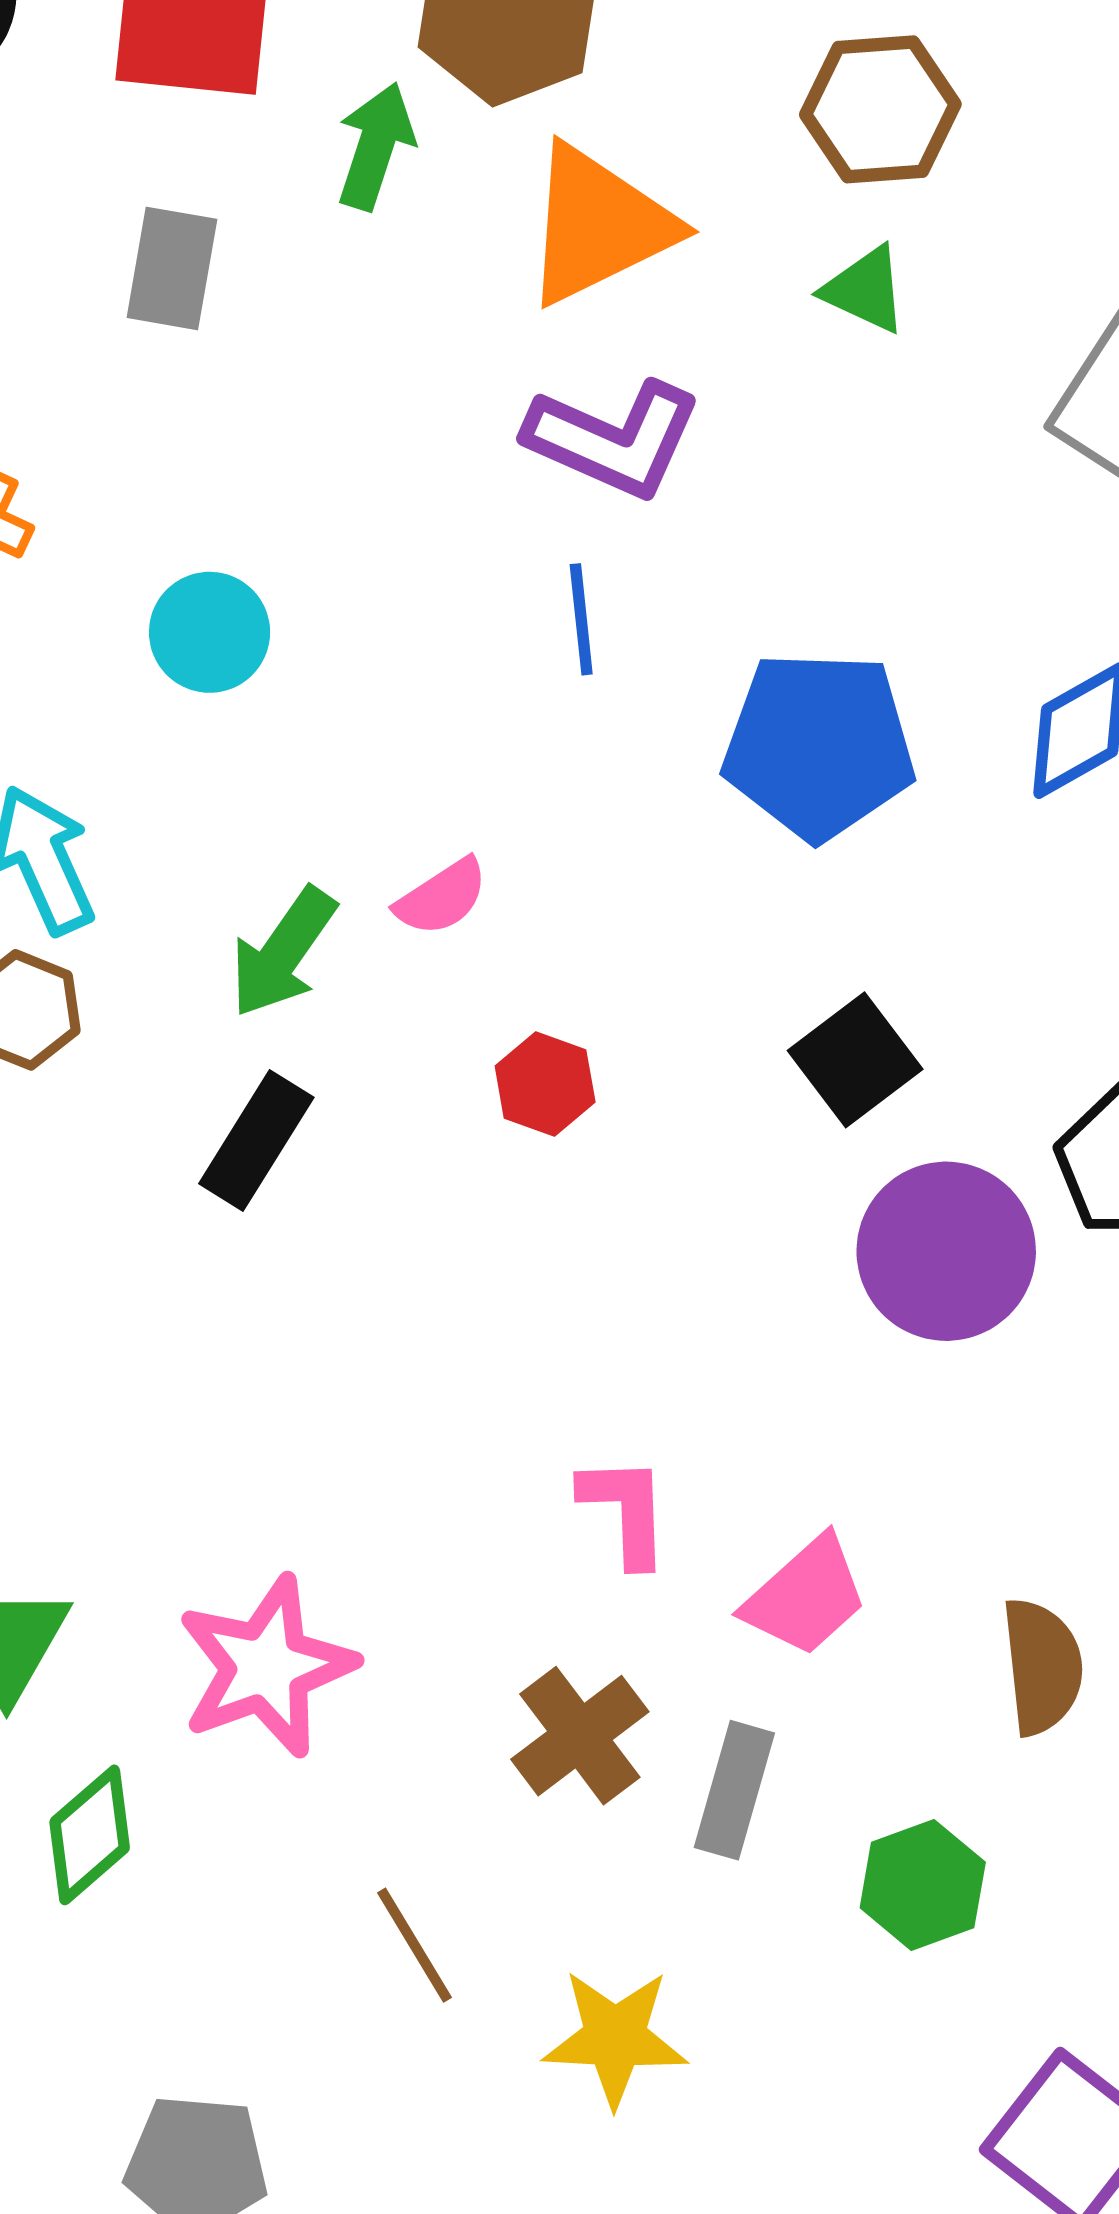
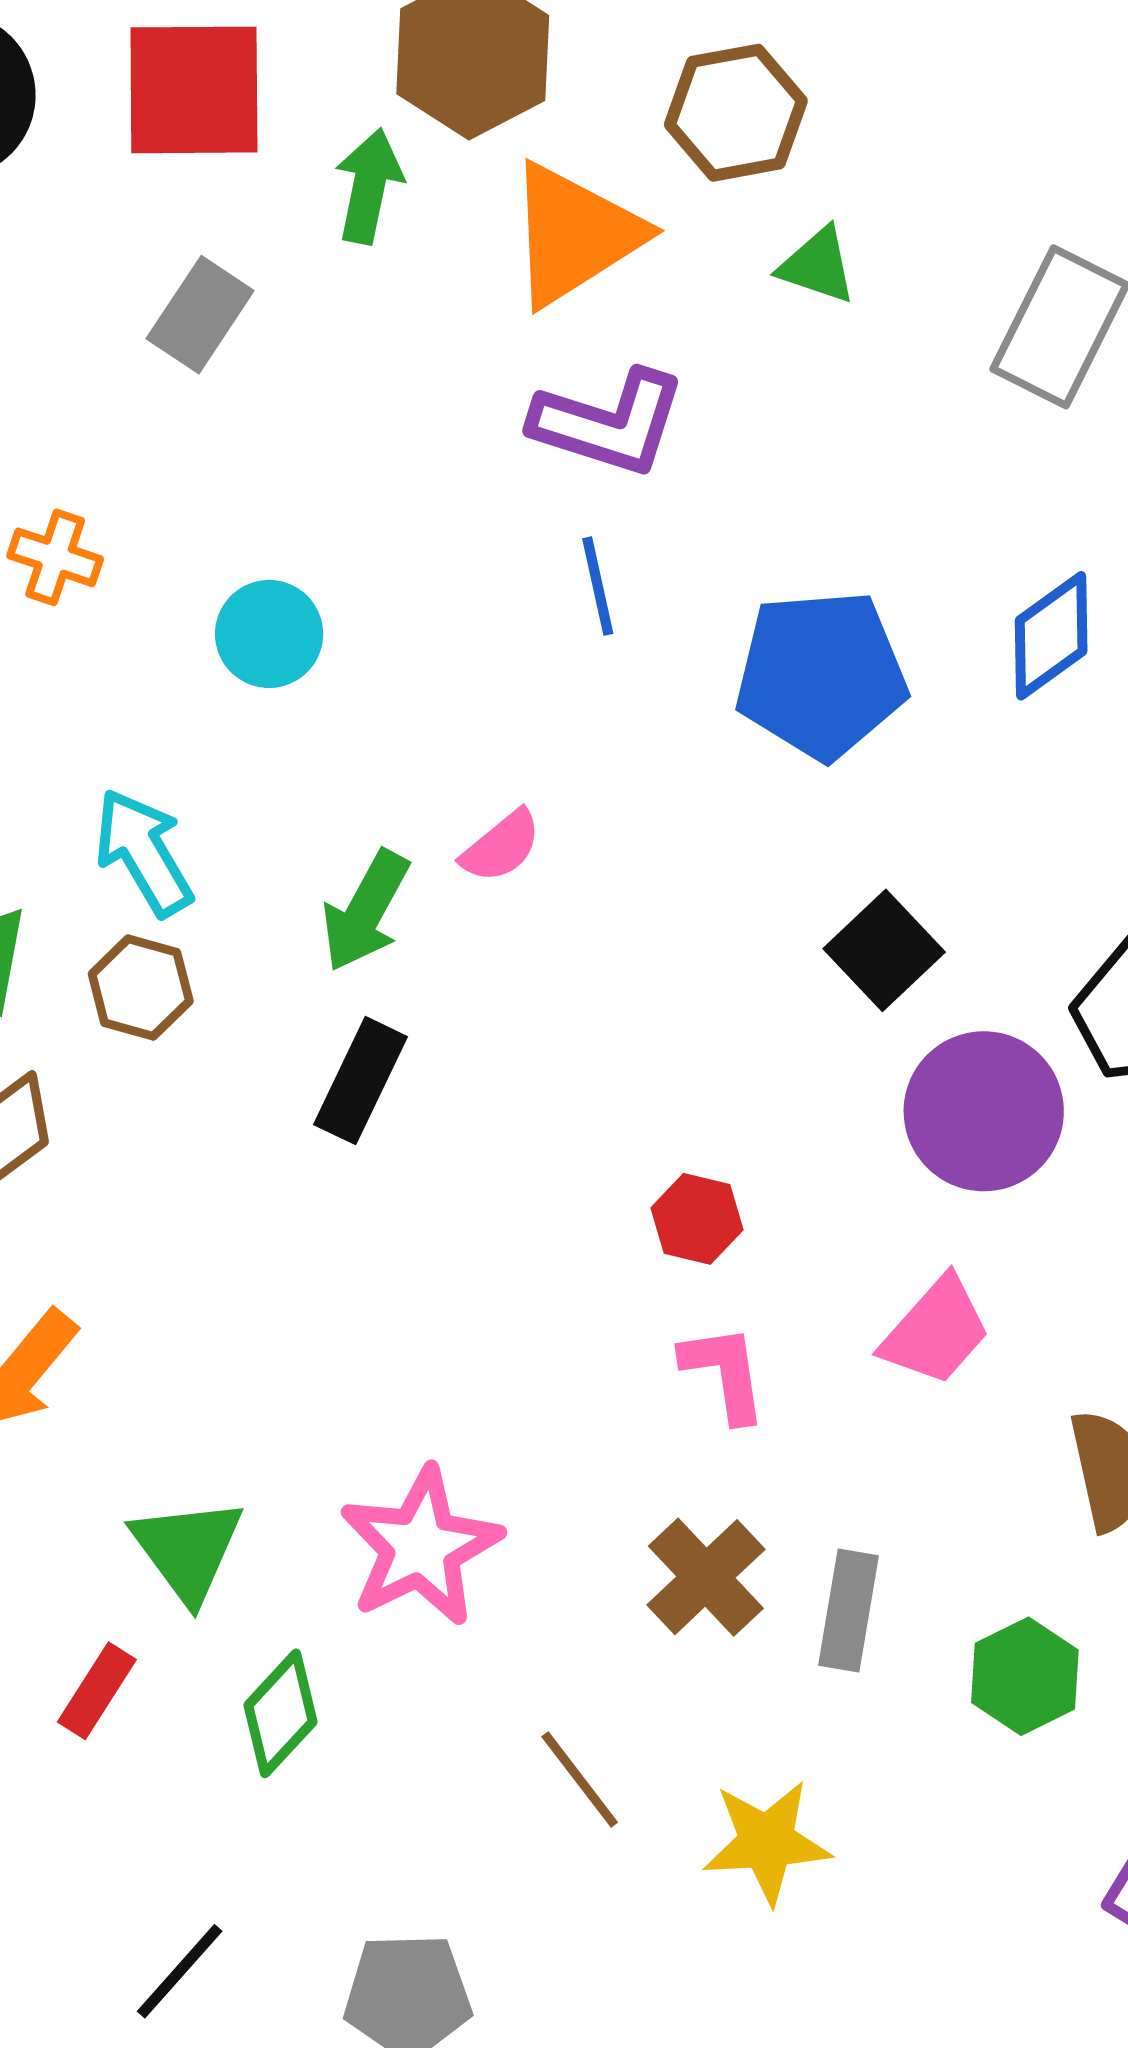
brown hexagon: (880, 109) -> (736, 113), moved
gray rectangle: (172, 268) -> (200, 315), turned 30
red hexagon: (545, 1084) -> (697, 1219), moved
pink trapezoid: (806, 1596) -> (936, 1331), moved

